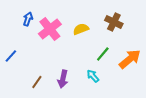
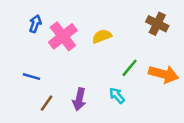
brown cross: (114, 22) -> (157, 24), moved
blue line: (11, 56) -> (31, 77), moved, turned 64
orange arrow: (130, 59) -> (164, 74), turned 55

